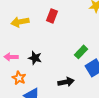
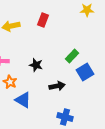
black star: (35, 58) -> (36, 65), moved

